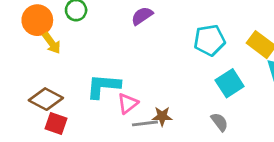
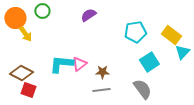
pink triangle: (128, 103) -> (79, 64), moved
brown star: (162, 116) -> (102, 72), moved
gray semicircle: (220, 122) -> (142, 89), size x1.5
gray line: (145, 123) -> (101, 90), moved

